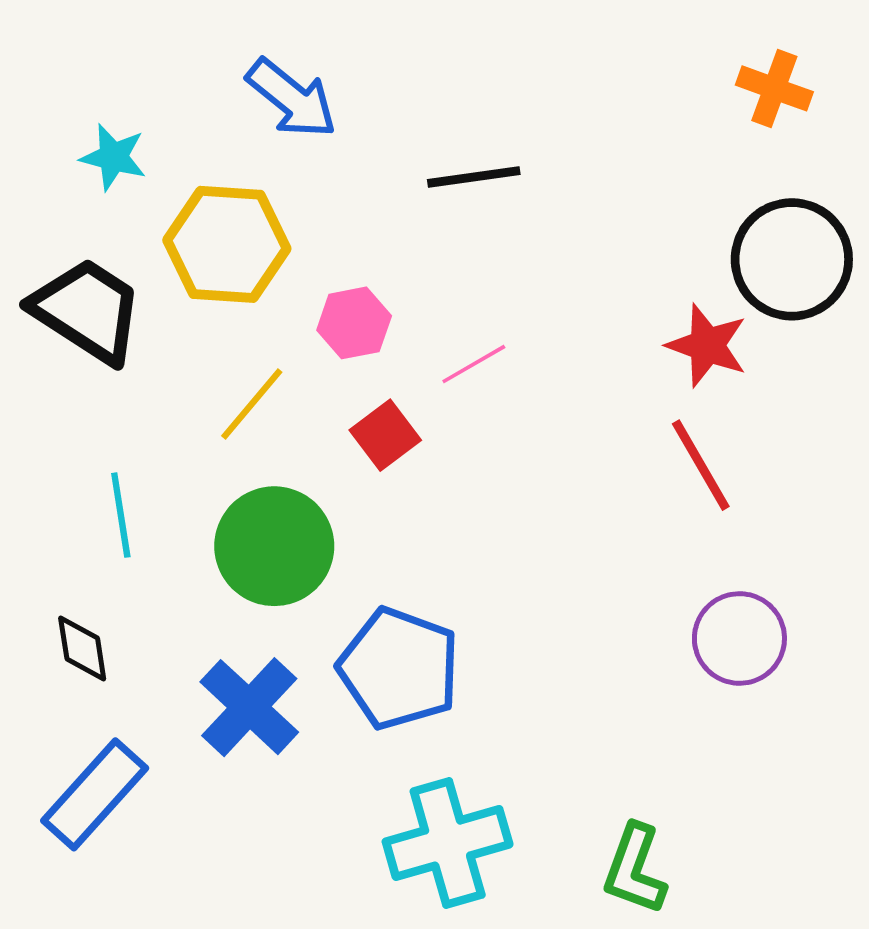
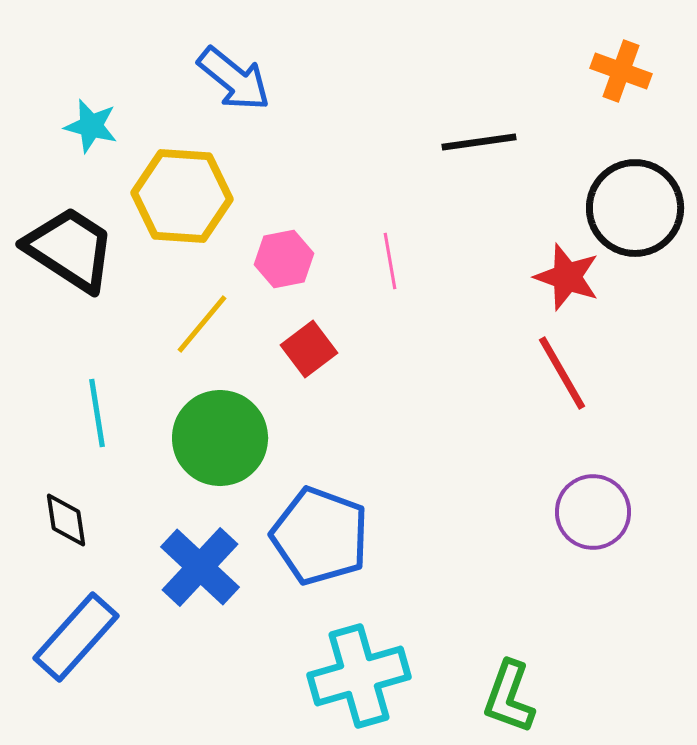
black line: (474, 177) -> (479, 142), moved
pink line: (474, 364) -> (390, 261), moved, turned -70

